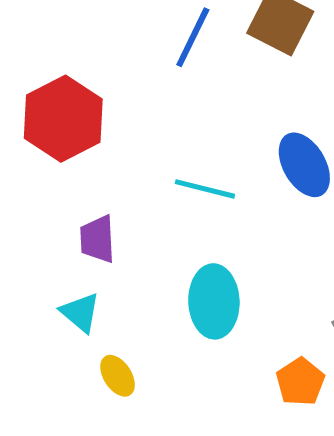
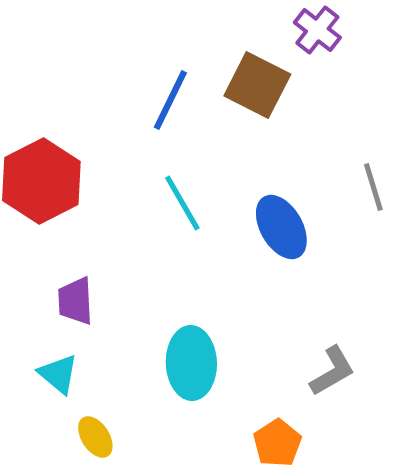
cyan line: (205, 189) -> (182, 203), moved, turned 46

